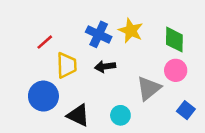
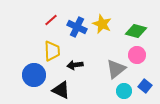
green diamond: (174, 40) -> (136, 31), turned -75
red line: (45, 42) -> (51, 20), moved
black arrow: (105, 66) -> (75, 65), moved
cyan circle: (120, 115) -> (124, 91), moved

